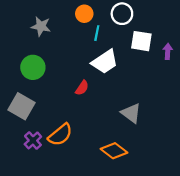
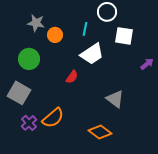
orange circle: (84, 14) -> (55, 35), moved
purple arrow: (168, 51) -> (147, 64), moved, turned 48

